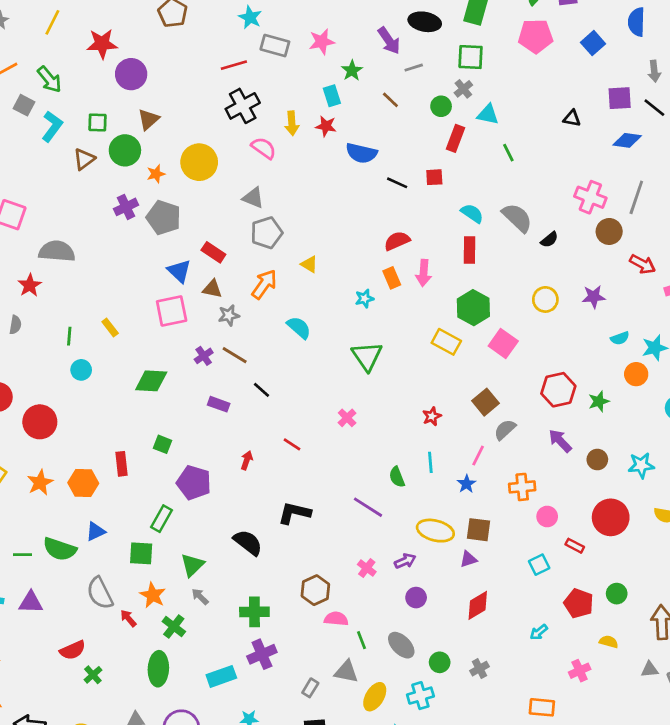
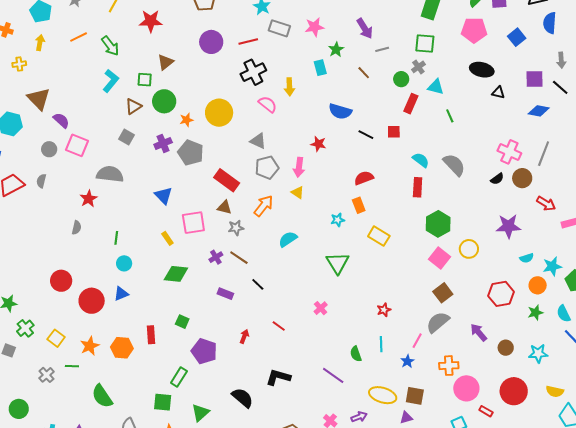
black ellipse: (425, 22) -> (482, 70), moved
purple circle: (131, 74) -> (211, 42), moved
gray square: (24, 105) -> (126, 137), moved
brown triangle: (148, 119) -> (165, 62), moved
red star: (326, 126) -> (318, 144), moved
black semicircle: (549, 240) -> (497, 179), moved
red rectangle: (213, 252) -> (227, 180), size x1.4
blue triangle: (179, 271) -> (164, 196), moved
pink arrow: (424, 273) -> (299, 167), moved
purple star: (594, 297) -> (508, 226), size x1.4
yellow circle: (545, 299) -> (469, 249), moved
green hexagon: (473, 308) -> (438, 224), moved
yellow rectangle: (110, 327) -> (167, 238), moved
cyan semicircle: (299, 328) -> (288, 239), turned -78
yellow rectangle: (446, 342) -> (379, 236), moved
red hexagon: (558, 390) -> (501, 294), moved
green star: (599, 401) -> (535, 313), moved
brown square: (486, 402) -> (443, 293), moved
gray semicircle: (505, 430) -> (438, 322), size x1.4
pink circle: (547, 516) -> (466, 388), size x1.6
blue triangle: (96, 532) -> (121, 294), moved
green semicircle: (60, 549) -> (102, 396), turned 35
green line: (23, 555) -> (72, 366), moved

